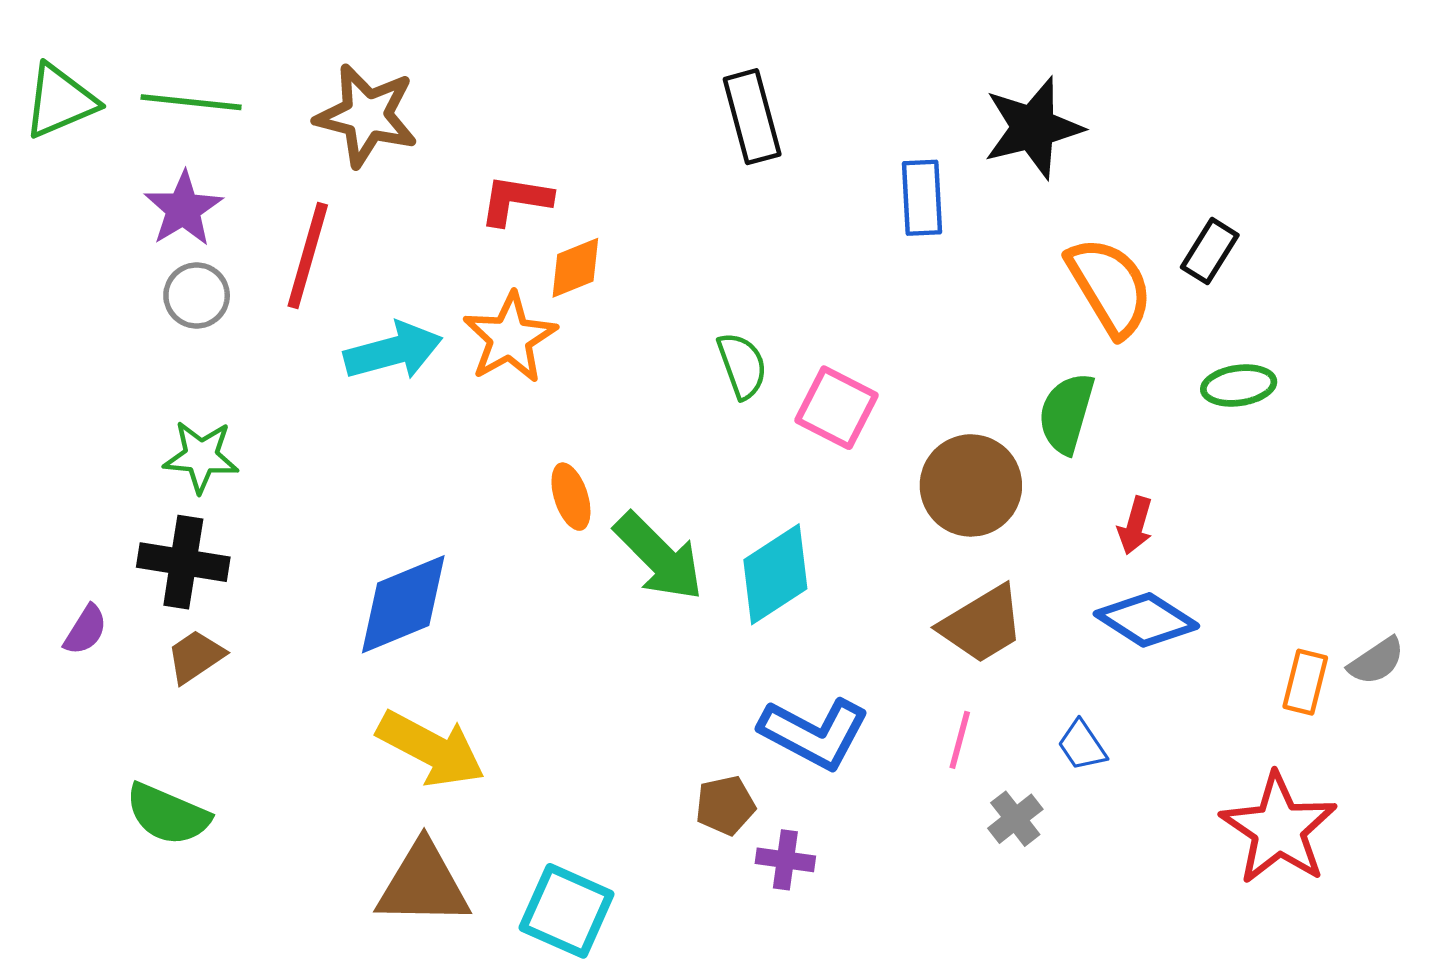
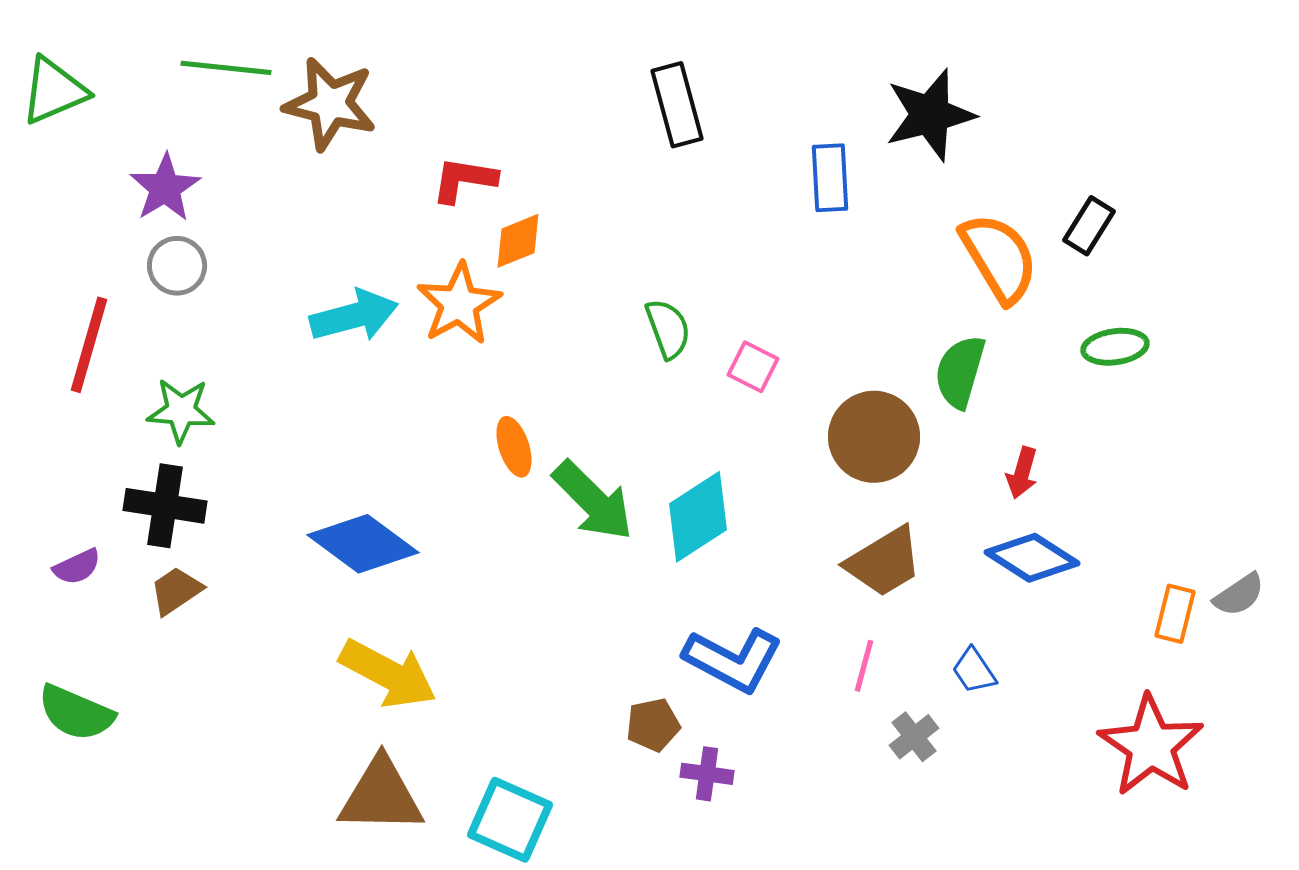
green line: (191, 102) -> (226, 68), moved
red line: (308, 256) -> (89, 345), moved
pink square: (836, 408) -> (753, 367), size x0.7
blue diamond: (403, 604) -> (363, 544), turned 59
purple semicircle: (86, 630) -> (77, 567), turned 33
green semicircle: (168, 814) -> (76, 713), moved

